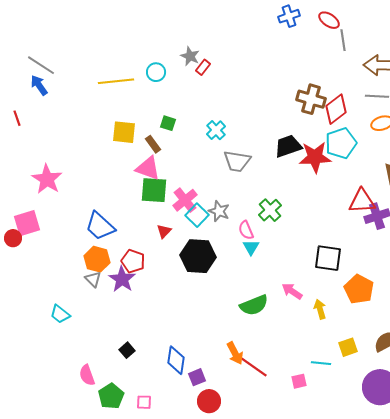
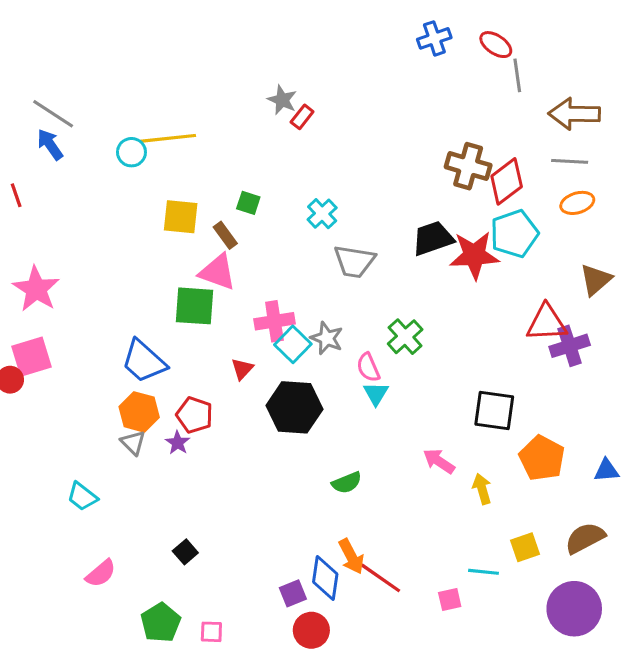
cyan circle: (156, 72) -> (131, 152), moved
pink star: (47, 179) -> (36, 289), moved
green square: (154, 190) -> (195, 306), moved
pink cross: (185, 200) -> (274, 321), turned 30
purple star: (122, 279) -> (178, 443), size x0.6
green semicircle: (254, 305) -> (347, 483), moved, size x0.7
blue diamond: (176, 360) -> (325, 578), moved
pink semicircle: (87, 375) -> (101, 573), moved, turned -110

